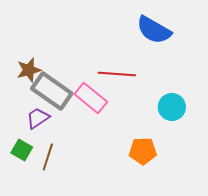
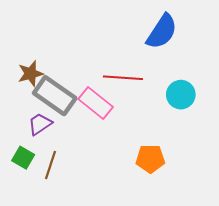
blue semicircle: (154, 30) -> (162, 32), turned -87
cyan circle: (172, 107) -> (181, 95), moved

